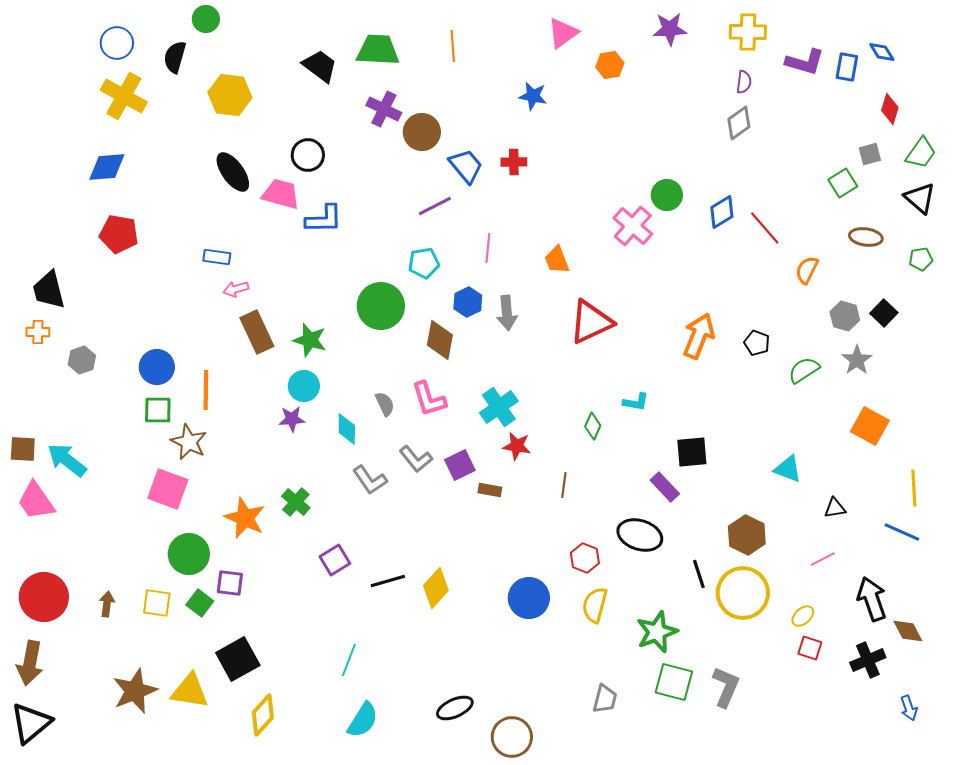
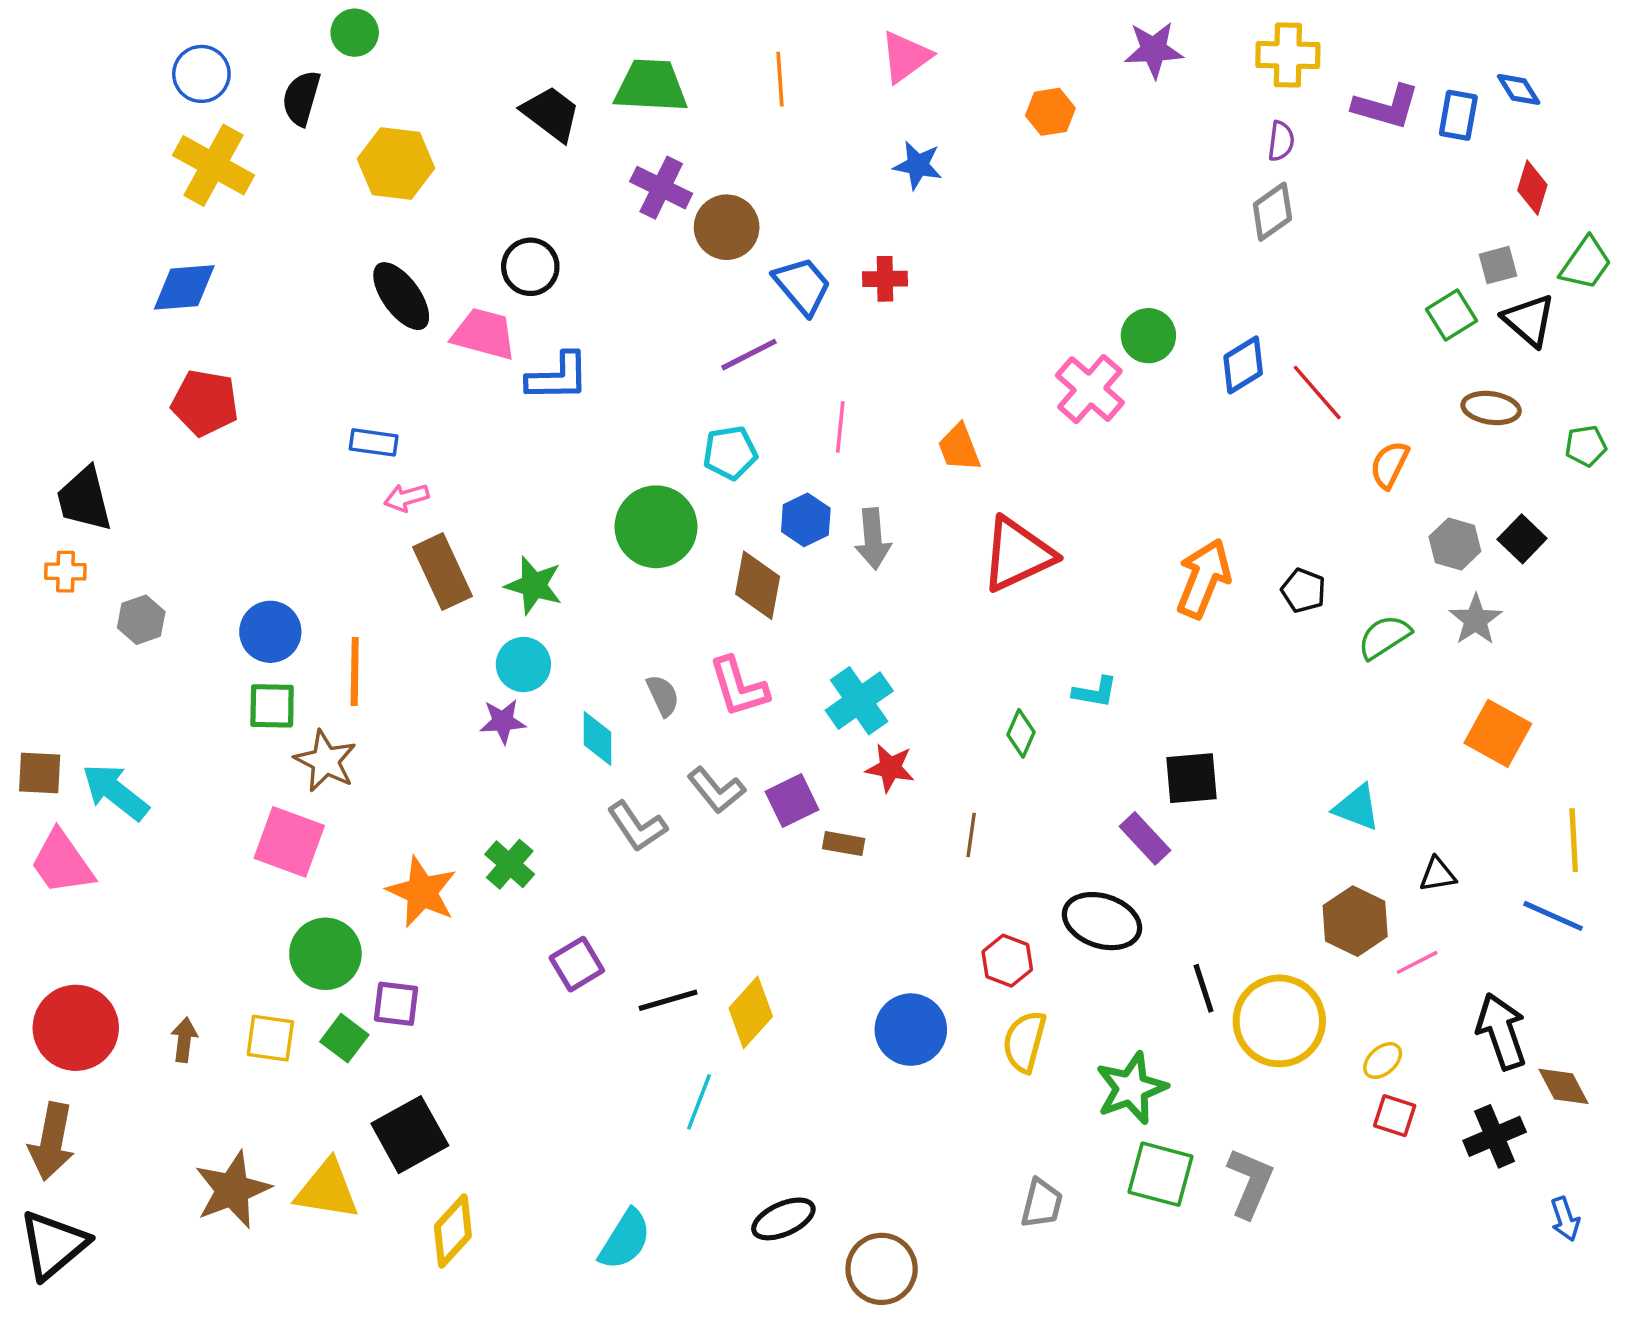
pink triangle: (563, 33) -> (906, 57), moved
black triangle: (920, 198) -> (1529, 320), moved
brown hexagon: (747, 535) -> (1355, 921), moved
cyan line: (349, 660) -> (699, 1102), moved

